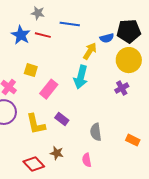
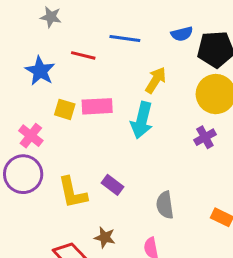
gray star: (38, 13) -> (51, 17), moved
blue star: (21, 35) -> (40, 71), moved
blue semicircle: (107, 38) -> (182, 34), moved
pink rectangle: (49, 89) -> (97, 106), moved, turned 48

